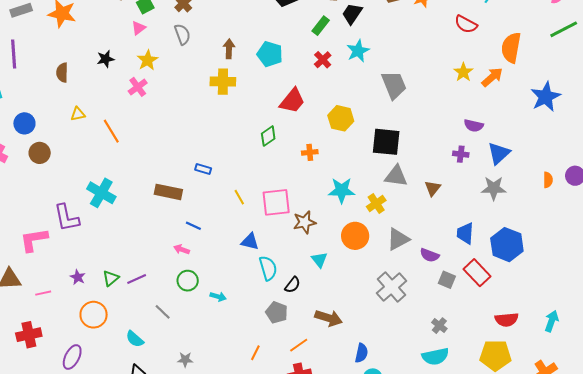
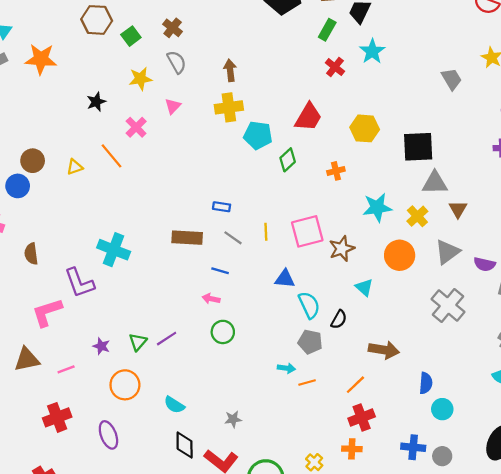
pink triangle: (139, 28) -> (173, 106), moved
cyan pentagon: (270, 54) -> (258, 135), moved
yellow star: (148, 60) -> (140, 79), moved, turned 30
brown semicircle: (62, 73) -> (31, 254), moved
gray trapezoid: (394, 85) -> (452, 79), moved, size x0.7
orange line: (111, 131) -> (111, 156), moved
brown circle: (40, 153) -> (33, 161), moved
brown triangle: (433, 188) -> (458, 209), moved
yellow line: (239, 197) -> (266, 232), turned 35
cyan arrow: (218, 297) -> (286, 368), moved
gray line: (163, 312) -> (233, 238), moved
gray pentagon: (277, 312) -> (310, 342), moved
orange line: (255, 353) -> (307, 382), moved, turned 56
purple ellipse: (72, 357) -> (108, 435), turned -40

